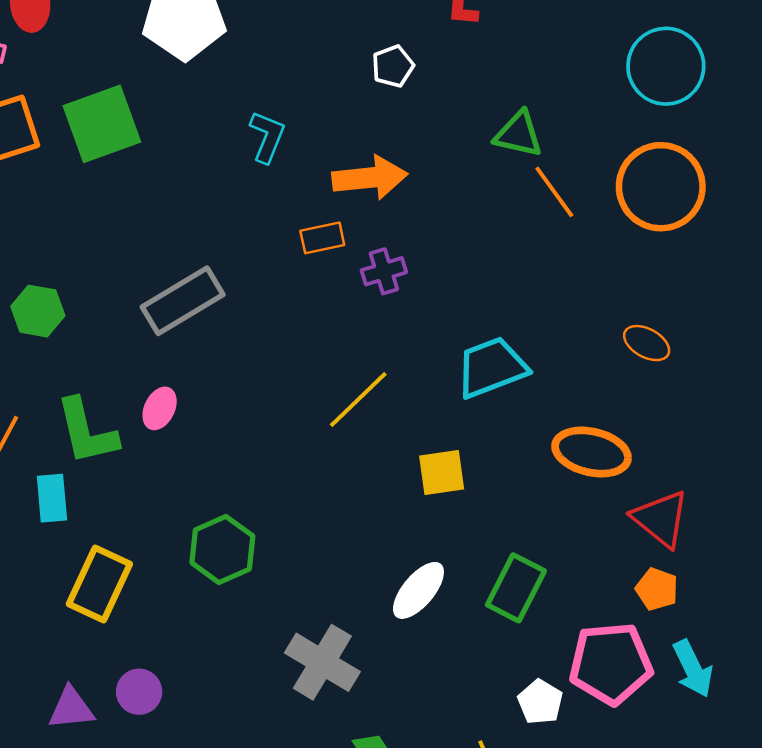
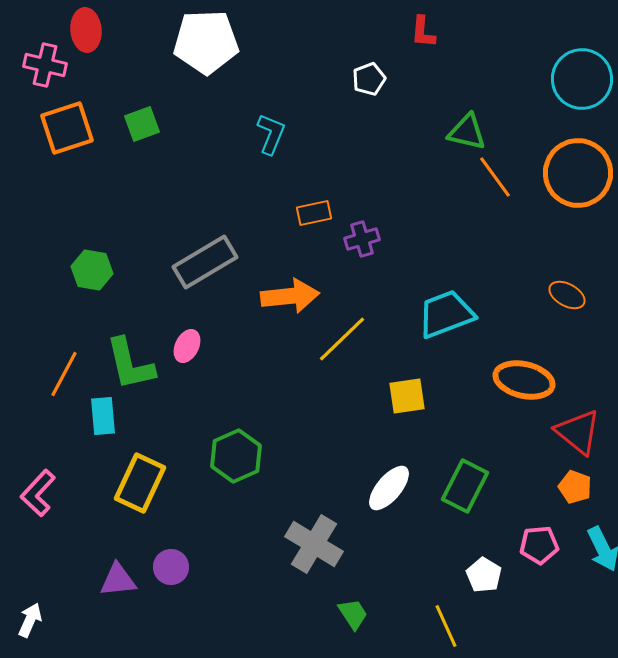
green square: (102, 124) -> (142, 124), size x0.6
orange arrow: (370, 178) -> (290, 296), moved
pink pentagon: (611, 663) -> (539, 545), size x0.6

